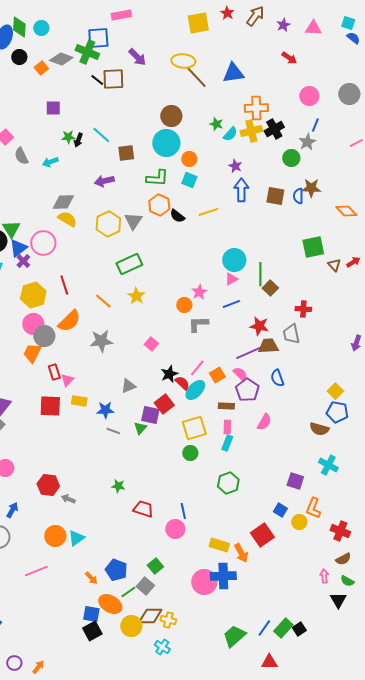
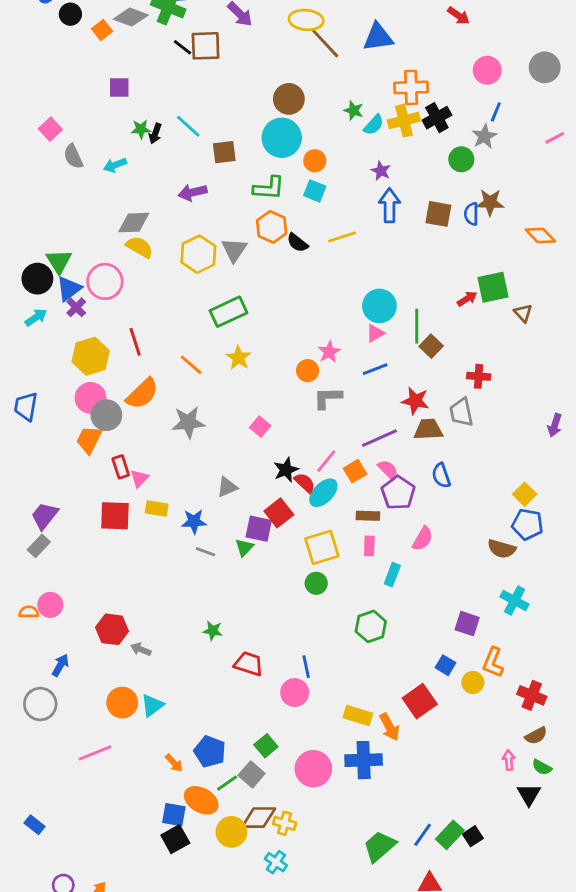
red arrow: (353, 262) -> (467, 299), moved
purple line: (248, 353) -> (379, 438), moved
cyan rectangle: (227, 443) -> (392, 575), moved
pink circle: (204, 582) -> (313, 769), moved

